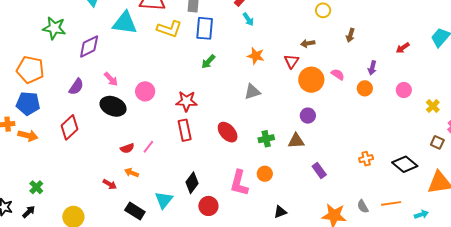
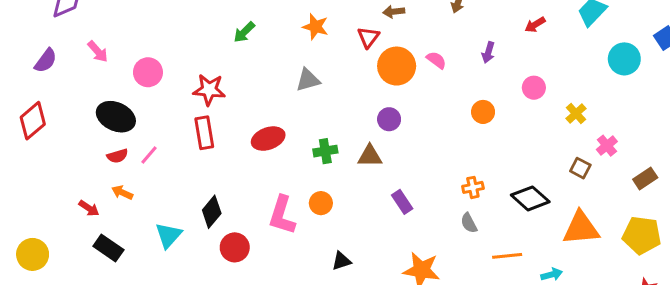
orange circle: (365, 88) -> (483, 112), moved
black ellipse: (113, 106) -> (116, 117), moved
red ellipse: (228, 132) -> (268, 139), turned -70
gray semicircle: (363, 206) -> (469, 223), moved
black rectangle: (135, 211) -> (108, 248), moved

